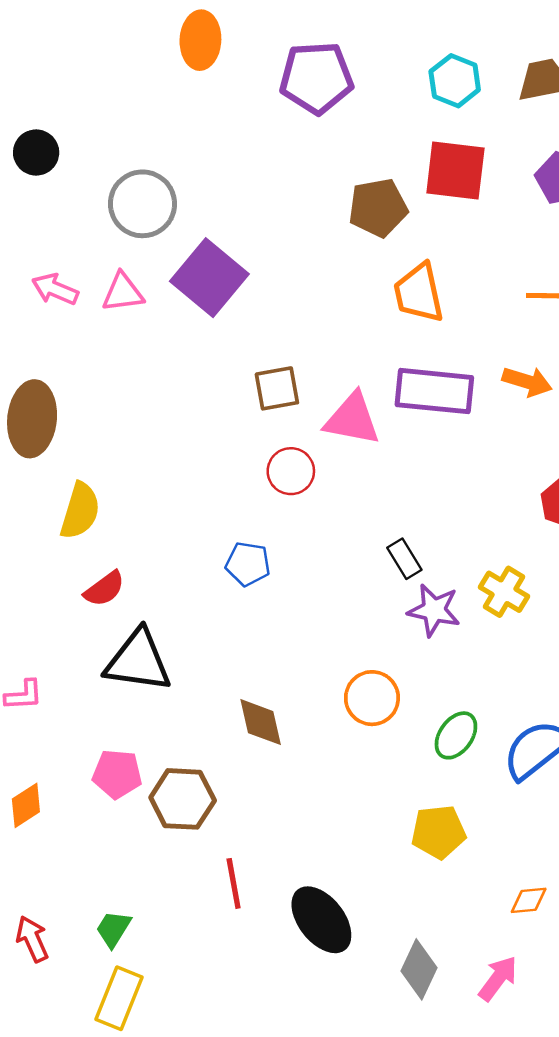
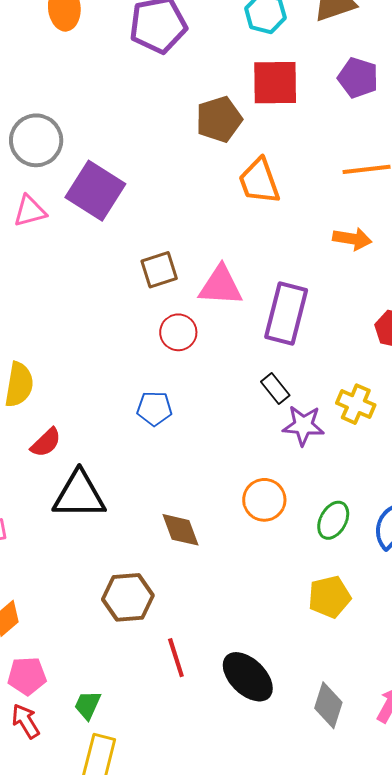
purple rectangle: (434, 391) -> (286, 313), moved, turned -74
pink pentagon: (117, 774) -> (27, 676), moved

